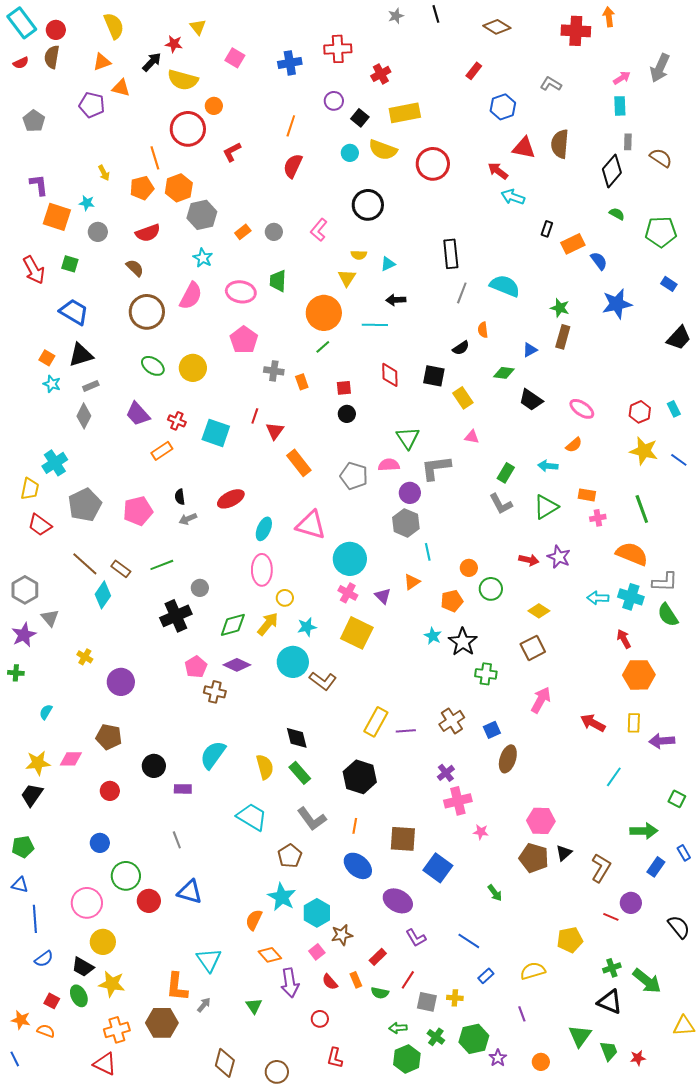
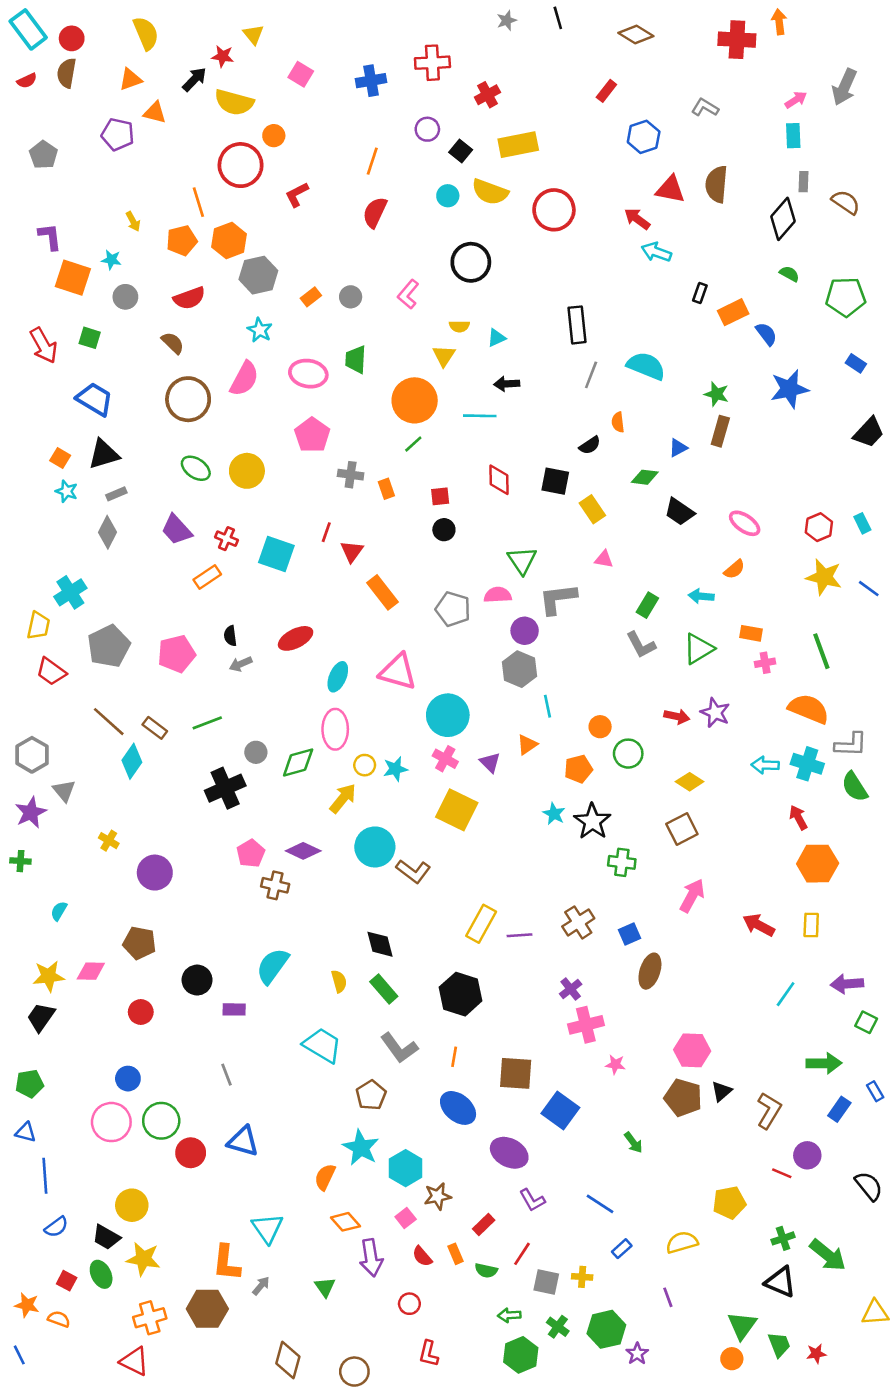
green diamond: (233, 625) -> (298, 763), moved
cyan star: (307, 627) -> (395, 769), moved
purple arrow: (662, 741) -> (847, 984), moved
yellow semicircle: (265, 767) -> (339, 981), size x0.7
pink circle: (87, 903) -> (111, 1122), moved
orange circle: (541, 1062) -> (732, 1359), moved

